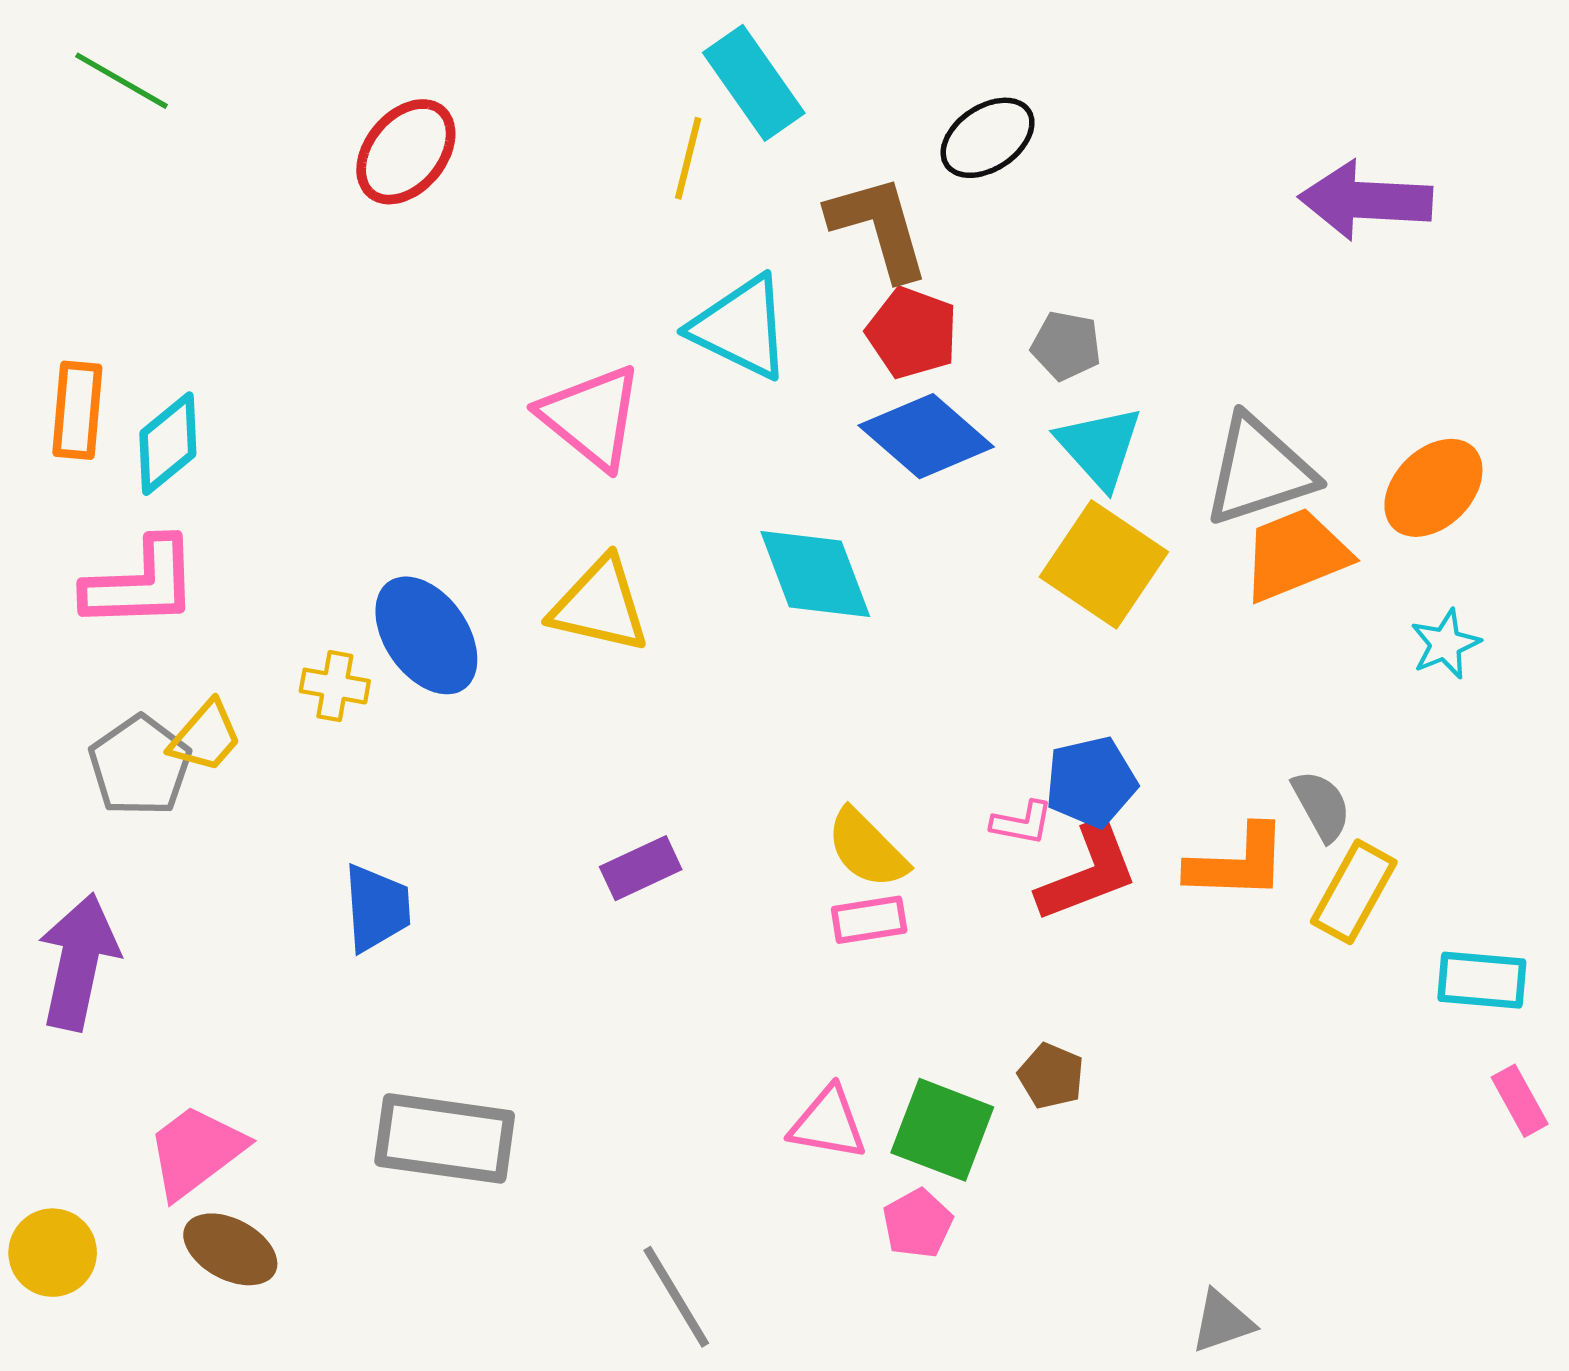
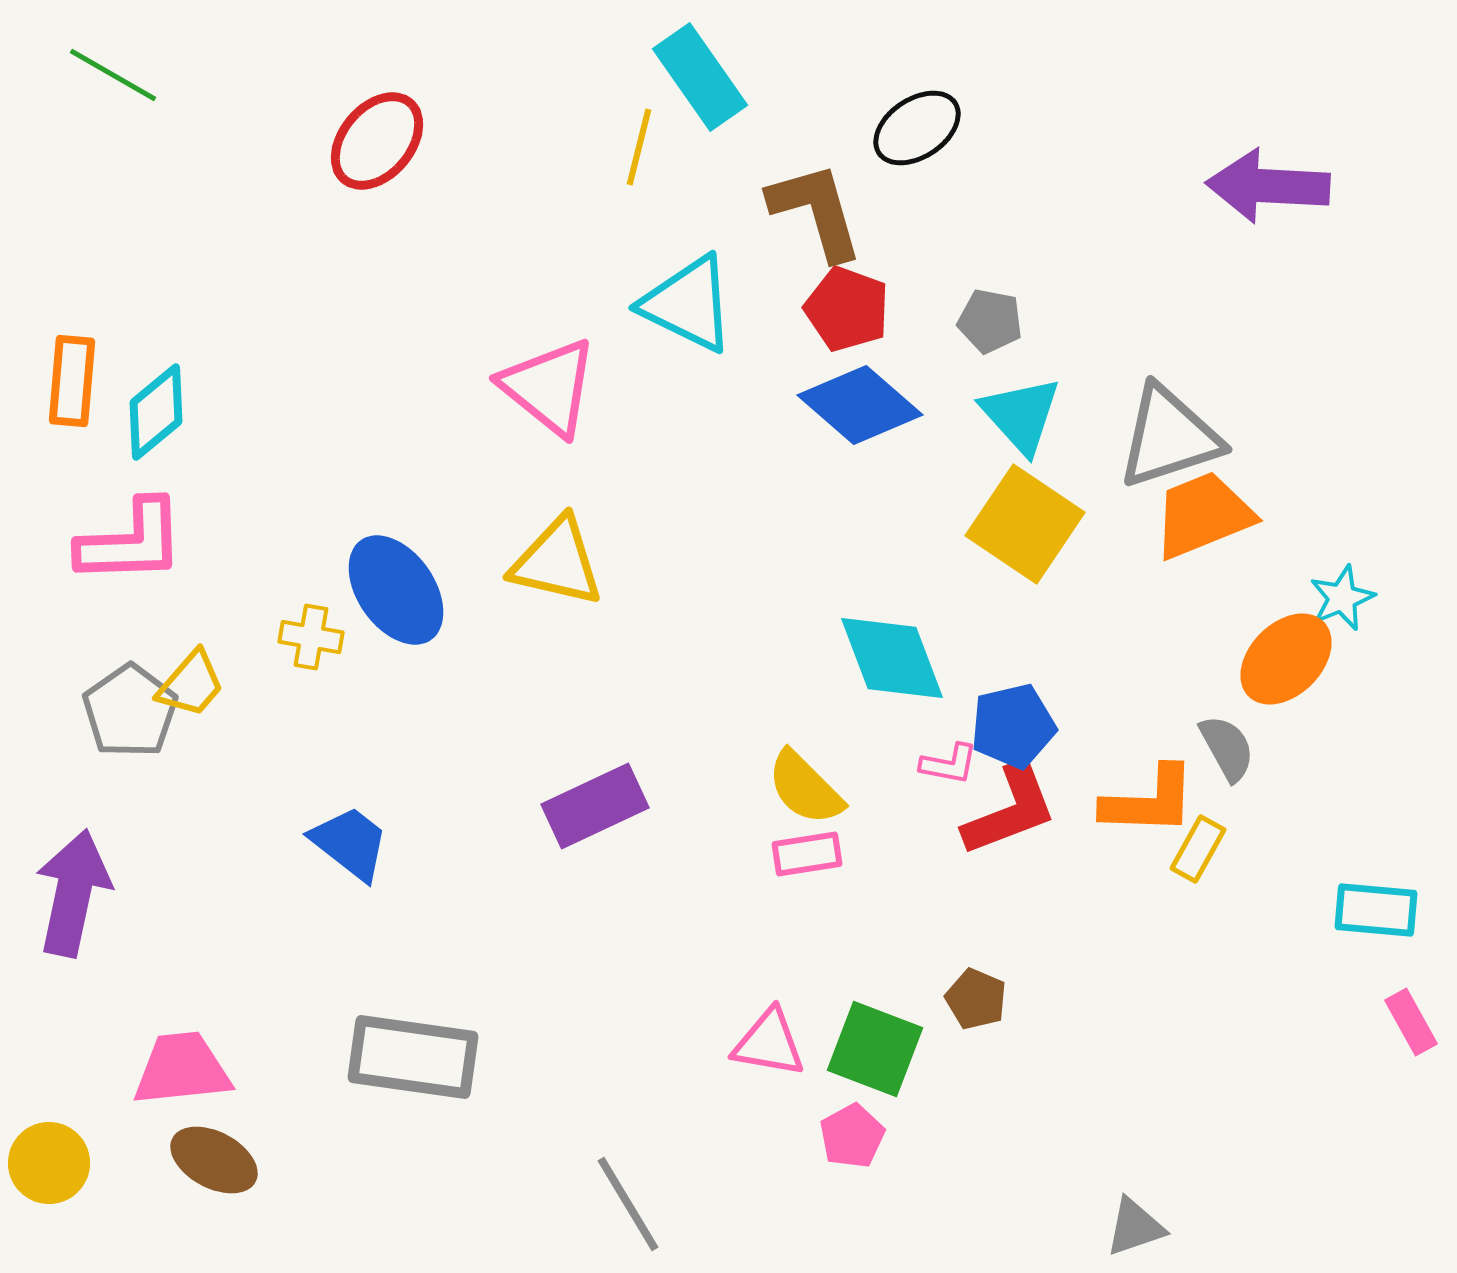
orange ellipse: (1433, 488) -> (1286, 659), moved
cyan diamond: (815, 574) -> (892, 658), moved
purple rectangle: (641, 868) -> (595, 806), size x1.4
yellow rectangle: (1354, 892) -> (1198, 849), moved, size x0.7
blue trapezoid: (377, 908) -> (350, 843), turned -48
pink trapezoid: (196, 1151) -> (182, 1069), turned 31

